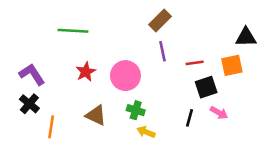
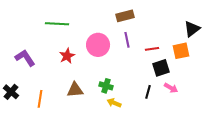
brown rectangle: (160, 21) -> (125, 16), turned 30
black triangle: (246, 37) -> (192, 29), turned -36
pink circle: (125, 76) -> (98, 45), moved
black cross: (29, 104) -> (11, 92), moved
brown triangle: (96, 115) -> (75, 90), turned -30

